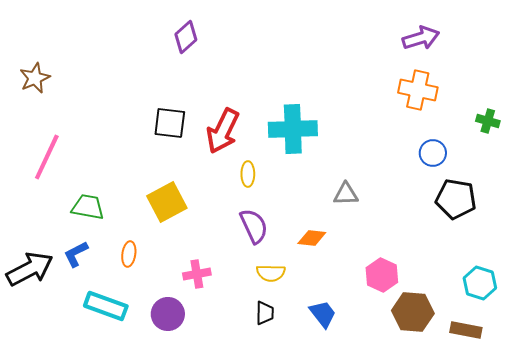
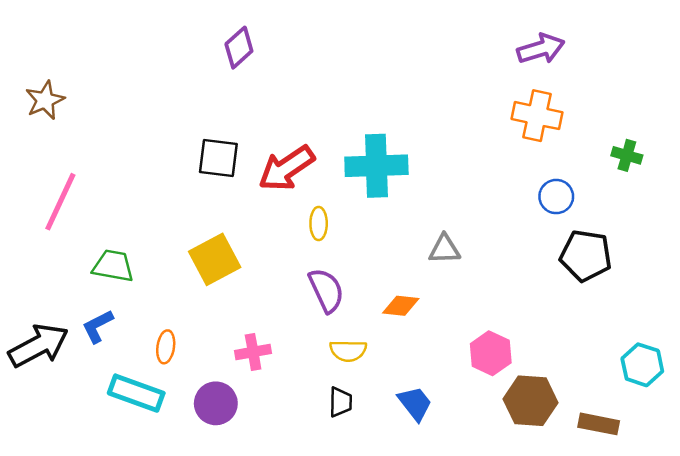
red arrow: (223, 131) -> (286, 168), turned 30
orange ellipse: (129, 254) -> (166, 347), moved
cyan hexagon: (480, 283) -> (642, 365), moved

